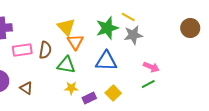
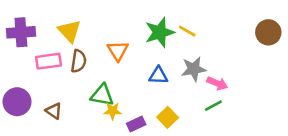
yellow line: (128, 17) -> (187, 31), moved
yellow triangle: (66, 27) -> (69, 31), moved
gray star: (133, 35) -> (194, 69), moved
blue triangle: (106, 61) -> (158, 76), size x0.7
green triangle: (66, 65) -> (102, 95), moved

